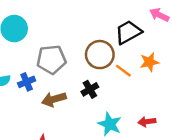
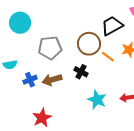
blue cross: (27, 82) -> (30, 80), moved
black cross: (90, 89) -> (81, 72), turned -32

